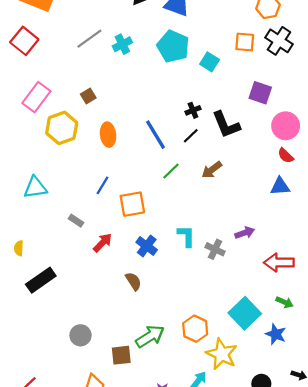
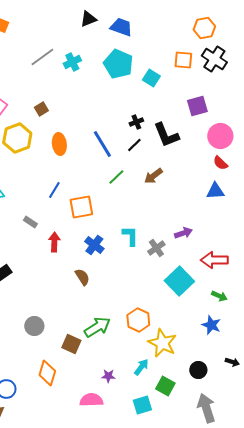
purple square: (260, 93) -> (197, 106), turned -35
red arrow: (103, 243) -> (54, 242), turned -42
gray cross: (215, 249) -> (156, 248), turned 30
cyan square: (245, 313) -> (179, 281), moved
brown square: (121, 355) -> (71, 344), turned 30

